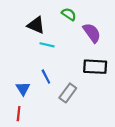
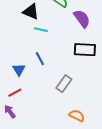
gray rectangle: (68, 93) -> (64, 84), moved
red line: (19, 114) -> (15, 93), turned 56

